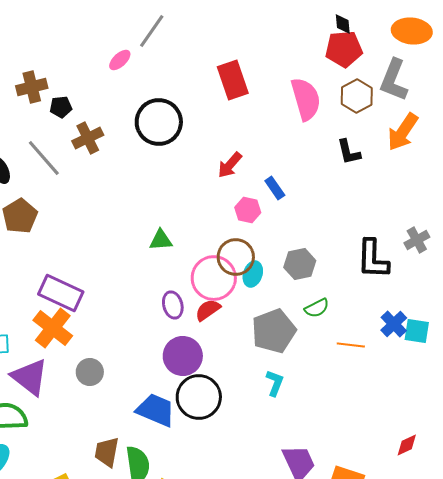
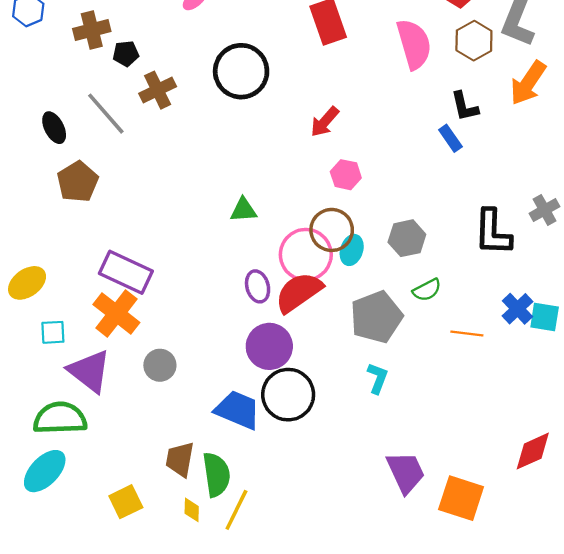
blue rectangle: (275, 188) -> (450, 138), moved
red semicircle: (208, 310) -> (299, 292), size x1.6
red diamond: (407, 445) -> (533, 451), size x1.5

